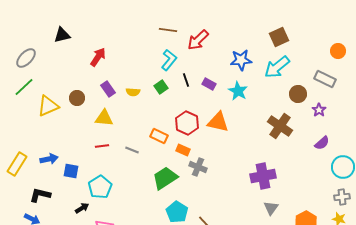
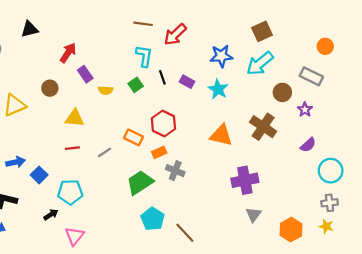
cyan L-shape: (169, 60) -> (144, 56), turned -30
purple rectangle: (108, 89) -> (85, 74), moved
brown circle: (77, 98) -> (50, 88), moved
orange triangle: (218, 122) -> (221, 135), moved
gray line: (132, 150) -> (104, 152), turned -56
orange rectangle: (183, 150) -> (159, 152), turned -48
blue square: (71, 171) -> (39, 175), turned 35
cyan pentagon: (100, 187) -> (70, 192), turned 30

